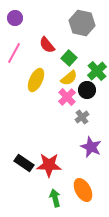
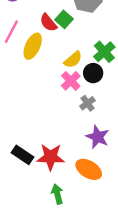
green square: (69, 58) -> (64, 19), moved
yellow ellipse: (36, 80) -> (33, 46), moved
orange ellipse: (83, 190) -> (89, 169), moved, turned -30

